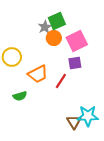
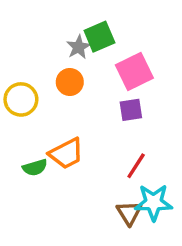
orange circle: (54, 38) -> (70, 82), moved
orange trapezoid: (38, 74) -> (66, 154), moved
red line: (61, 81) -> (136, 166), moved

